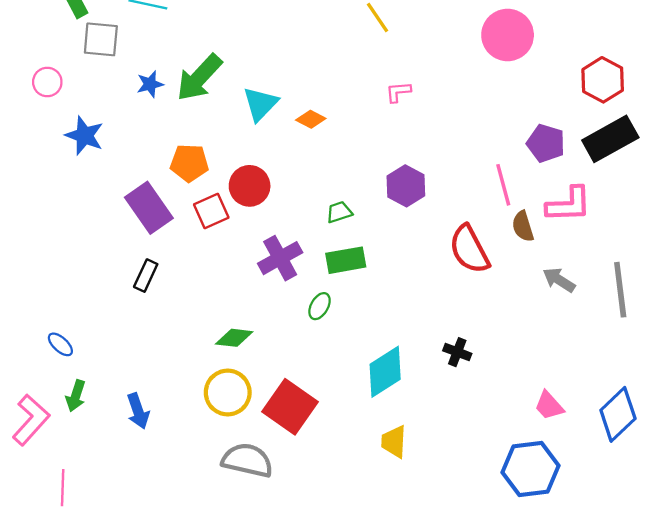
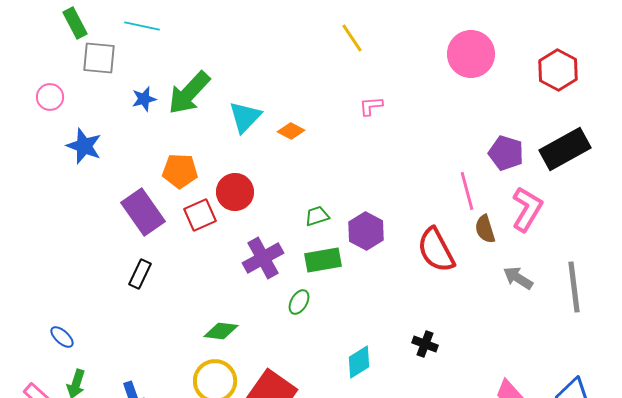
red hexagon: (603, 80) -> (558, 70), moved
purple hexagon: (406, 186) -> (366, 231), moved
pink L-shape: (569, 204) -> (527, 209), turned -57
cyan diamond: (385, 372) -> (359, 362), size x0.7

